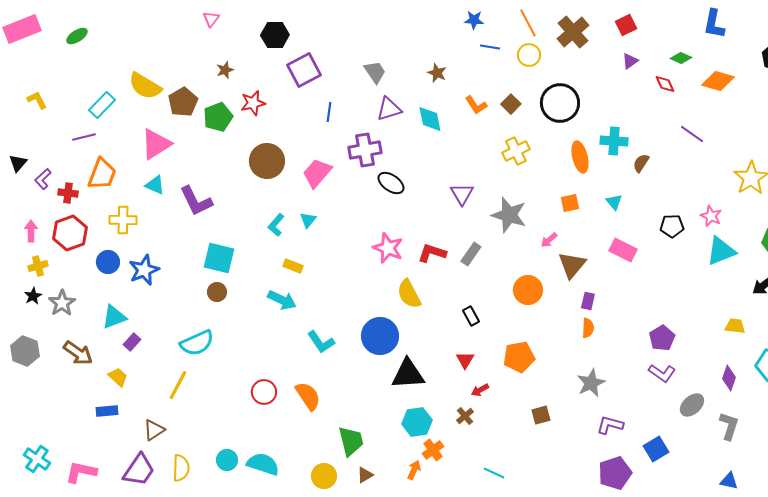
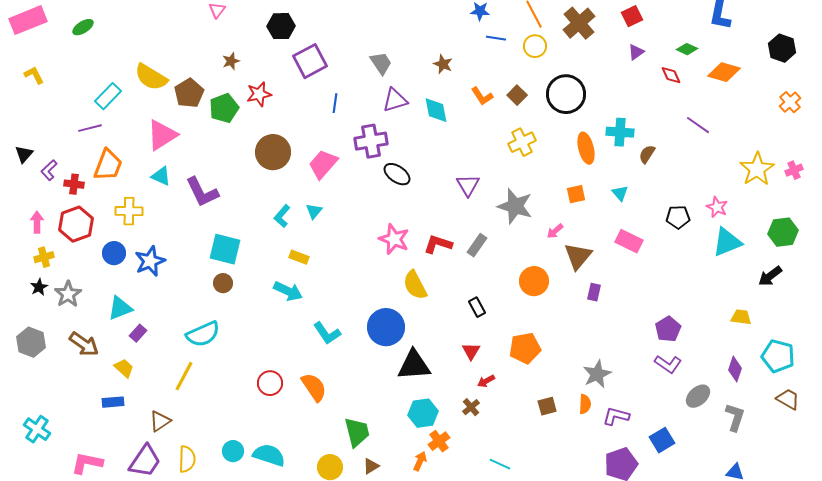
yellow L-shape: (37, 100) -> (34, 75), moved
orange semicircle: (588, 328) -> (585, 404), moved
cyan cross: (37, 459) -> (37, 429), moved

